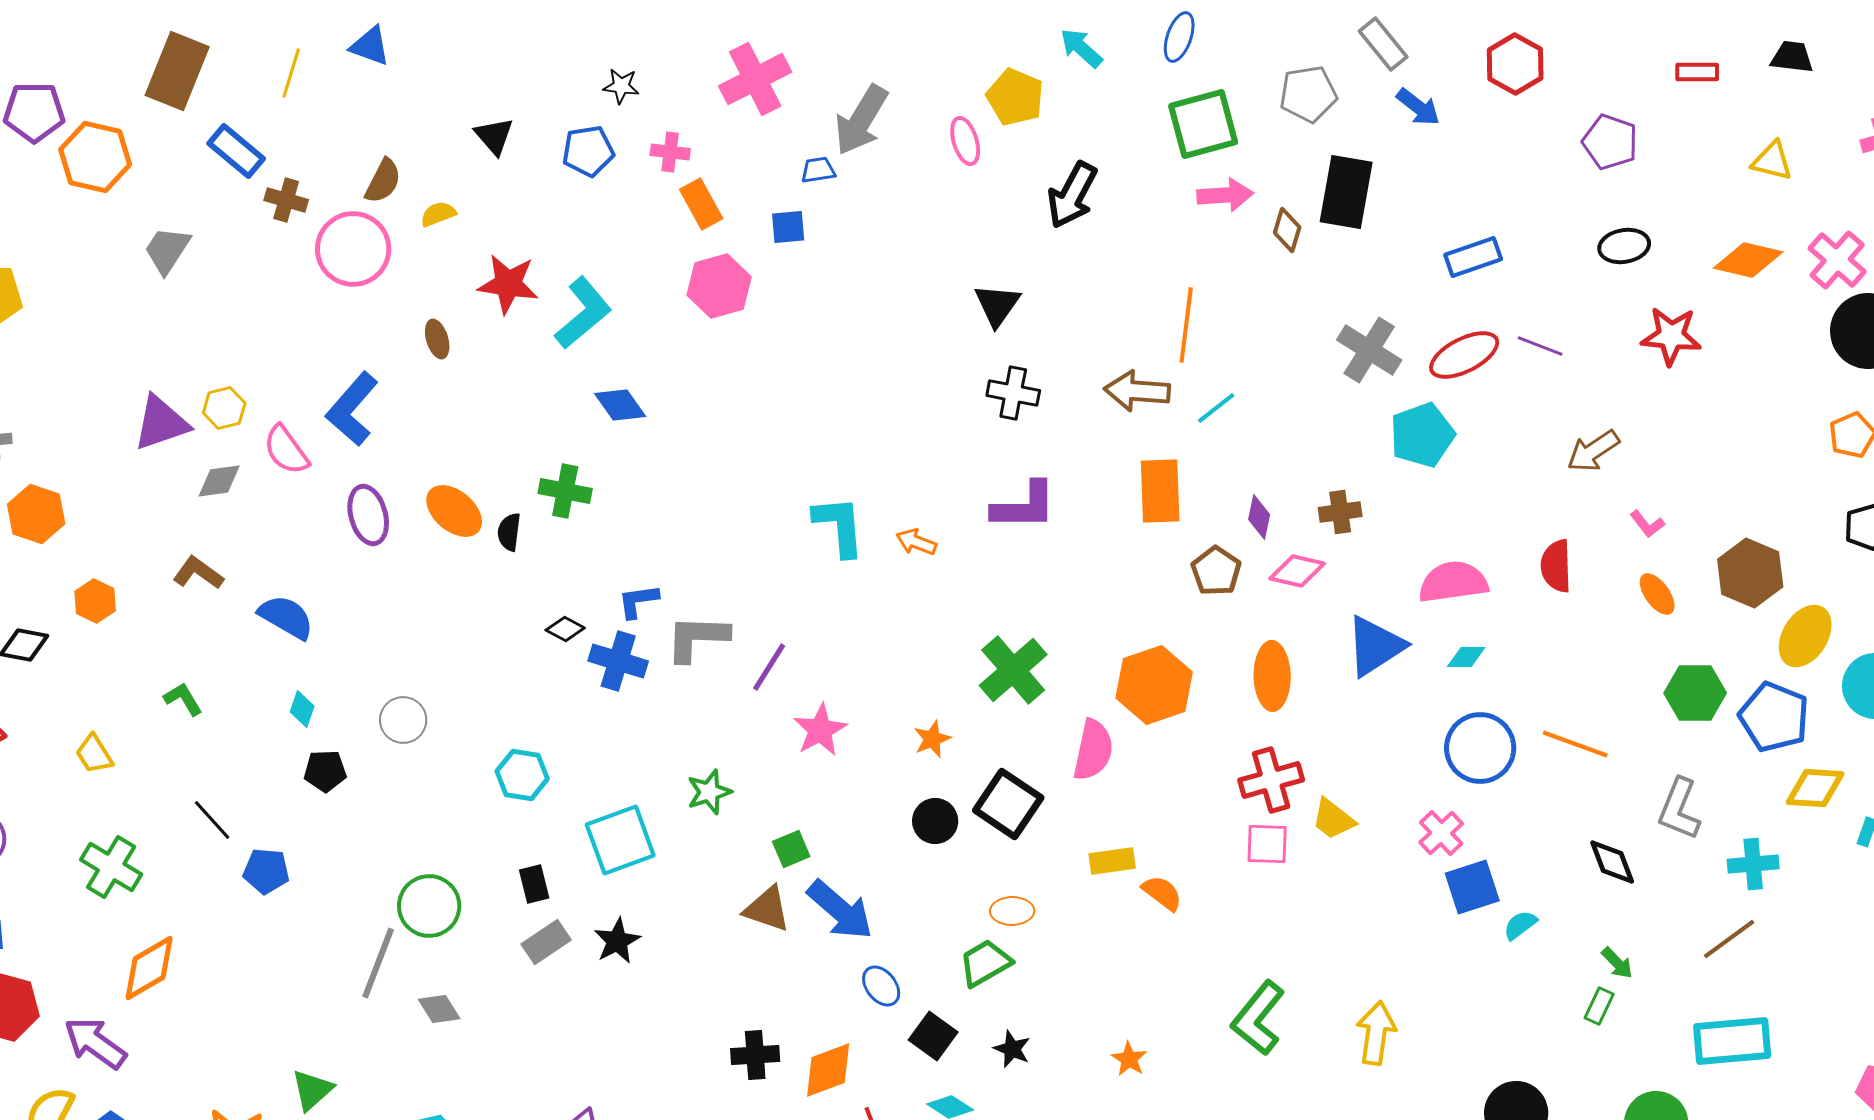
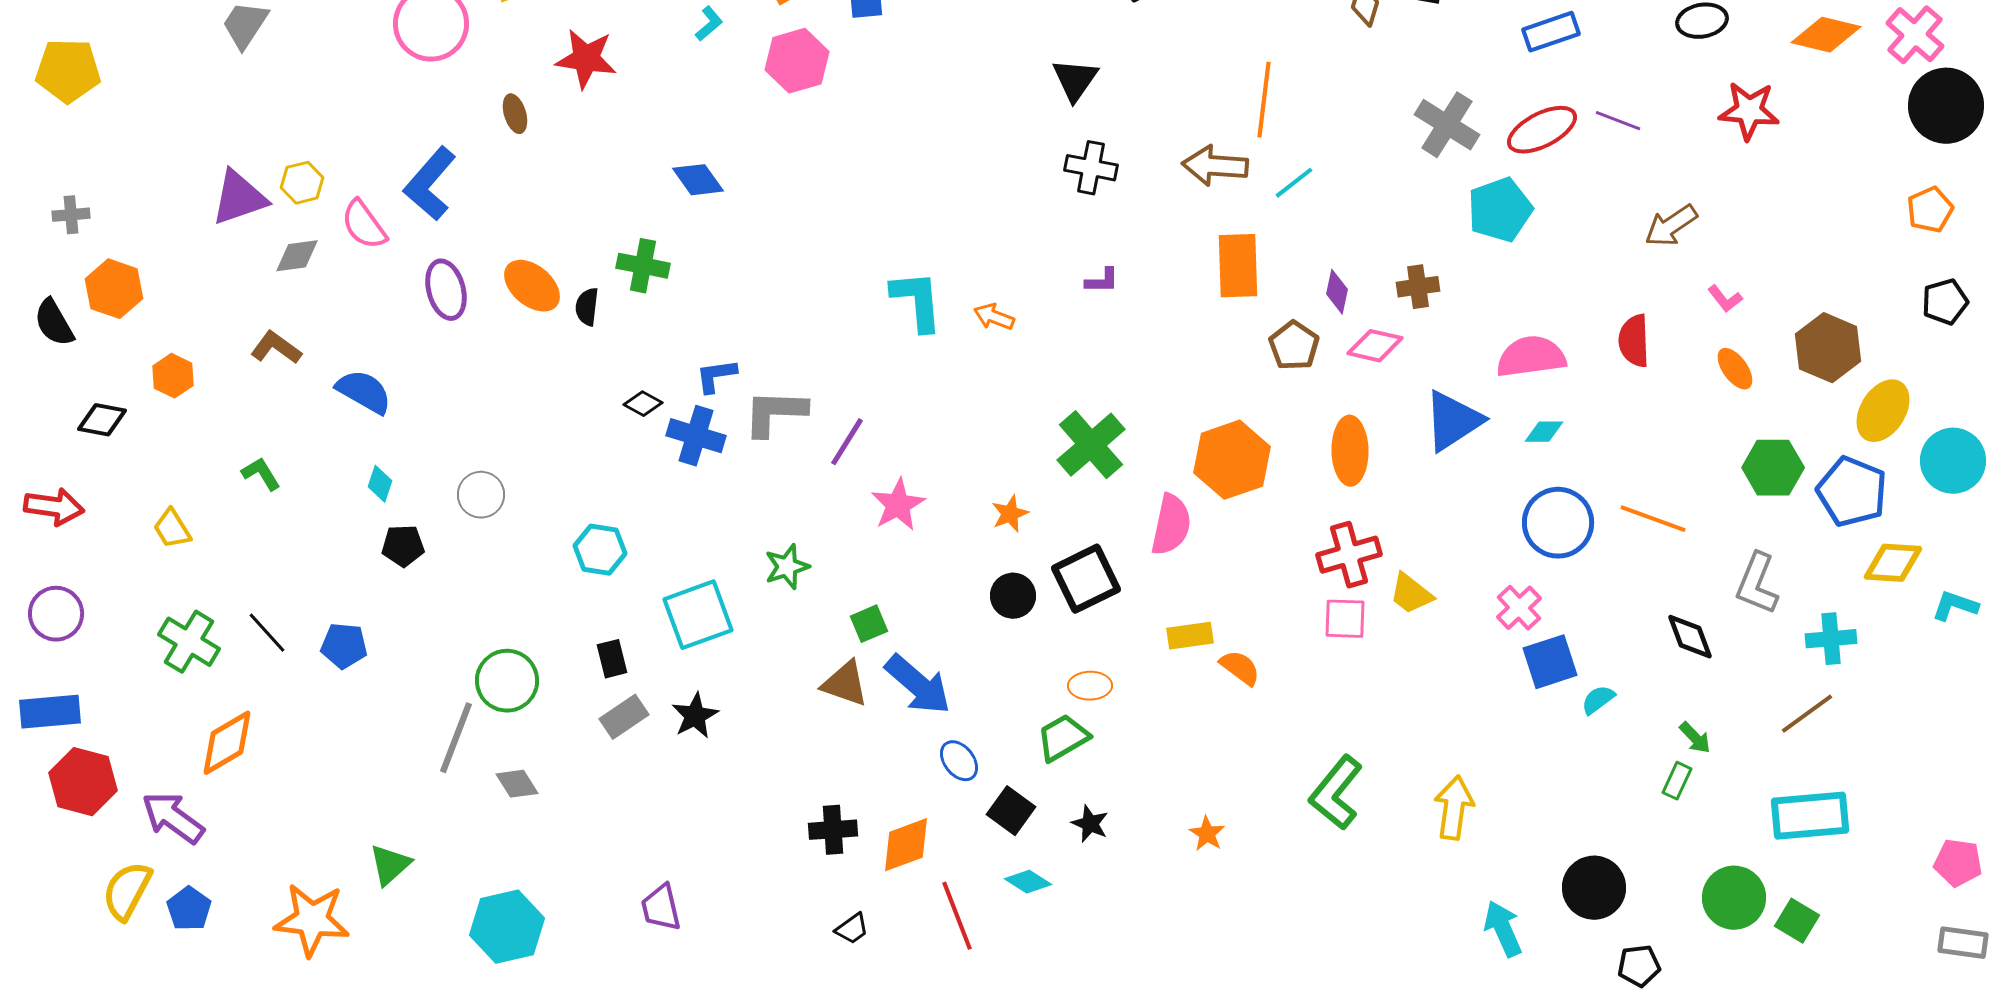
cyan L-shape: (583, 313) -> (709, 24), moved, size x0.5
purple L-shape: (1024, 506) -> (1102, 281), size x0.5
black square: (1008, 804) -> (1086, 579), turned 30
black line: (212, 820) -> (267, 633), moved

